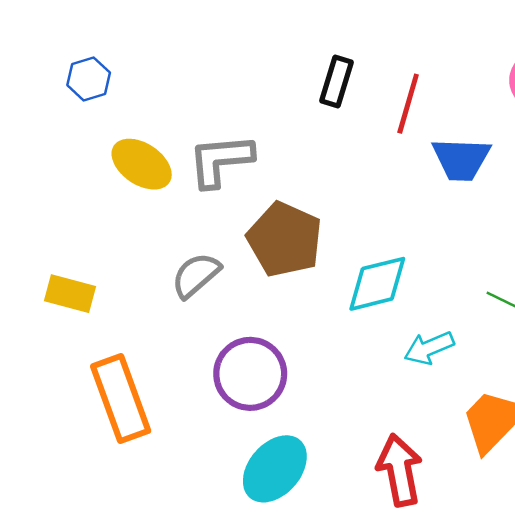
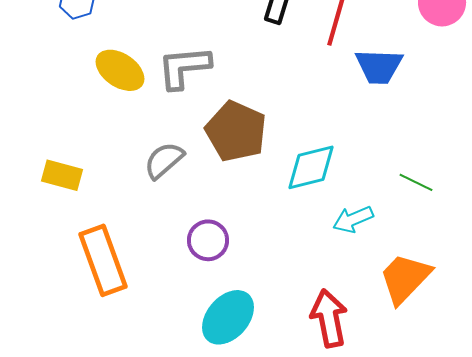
purple circle: (250, 374) -> (208, 240), size x0.7

